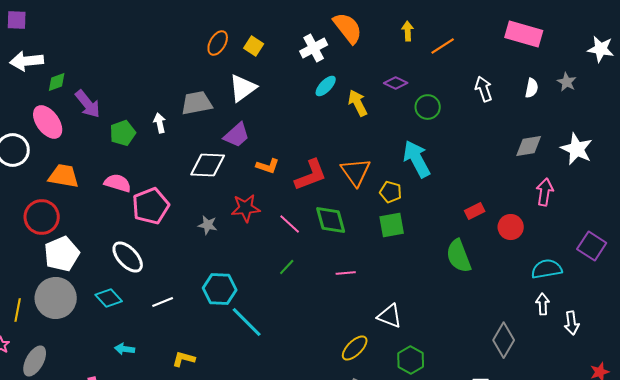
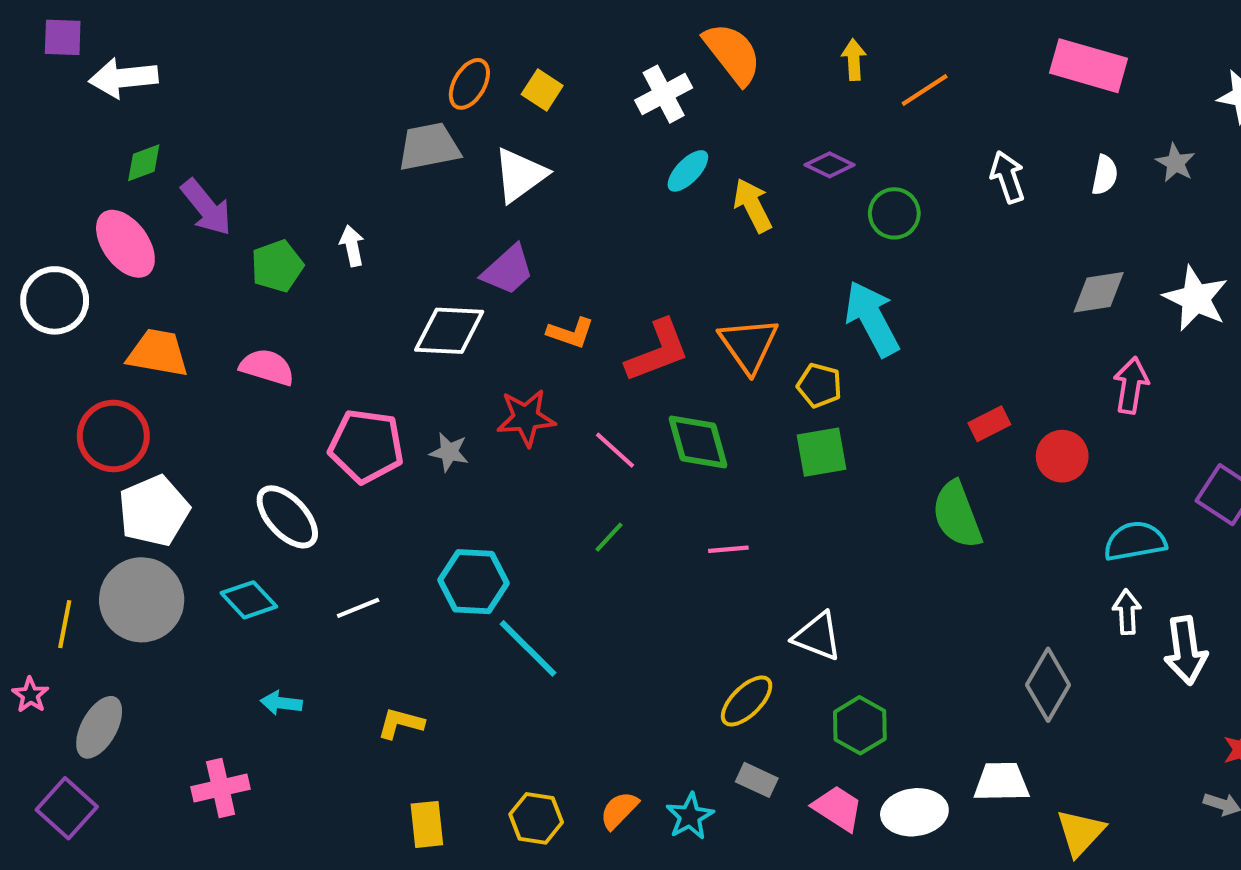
white arrow: (27, 61) -> (123, 78), moved
gray trapezoid: (197, 103) -> (429, 147), moved
pink pentagon: (151, 206) -> (366, 446), moved, turned 30
white arrow: (572, 323) -> (1186, 650), size x1.4

